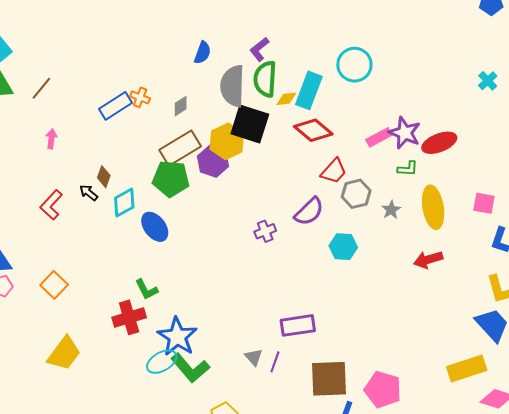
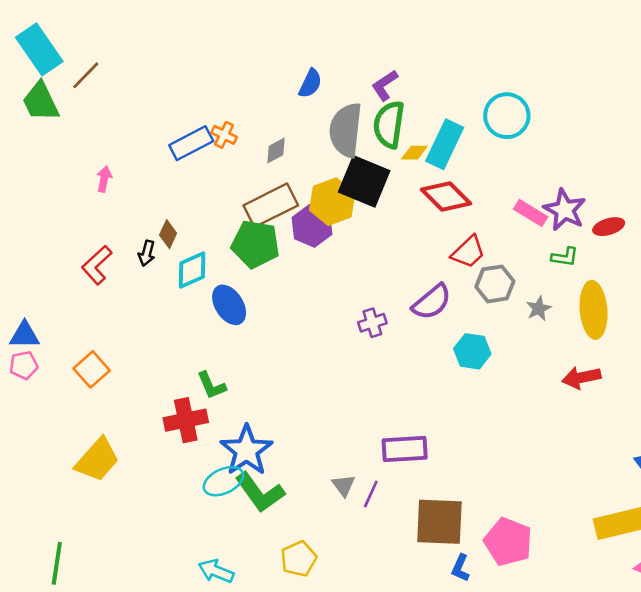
brown line: (41, 88) -> (86, 75), moved
pink rectangle: (379, 137) -> (531, 213), turned 55
red ellipse: (439, 143) -> (609, 227), size x0.7
black arrow: (89, 193) -> (147, 253), turned -120

